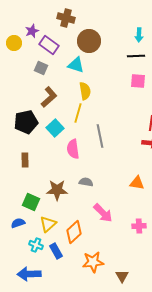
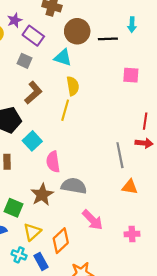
black line: (136, 56) -> (108, 39), moved
cyan square: (55, 128) -> (32, 141), moved
gray line: (100, 136) -> (120, 155), moved
pink semicircle: (73, 149) -> (53, 162), moved
gray semicircle: (86, 182) -> (74, 186), size x1.6
brown star: (57, 190) -> (42, 195), turned -30

